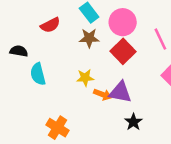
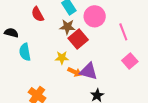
red semicircle: (50, 25) -> (38, 14), turned 84
red square: (123, 51) -> (78, 39), moved

